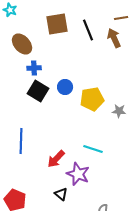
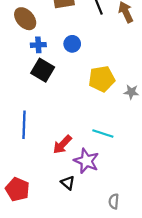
blue circle: (65, 87) -> (72, 44), moved

